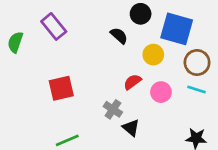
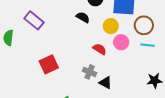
red semicircle: (132, 82) -> (100, 49), turned 80
pink circle: (161, 92) -> (121, 42), moved

